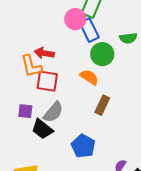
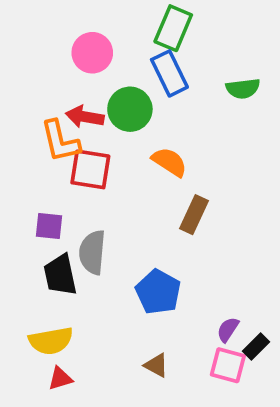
pink circle: (75, 19) -> (92, 53), moved
green circle: (102, 54) -> (130, 109), moved
gray semicircle: (53, 112) -> (92, 252), moved, turned 145
black trapezoid: (42, 129) -> (60, 275), moved, turned 40

